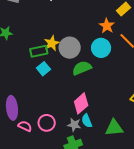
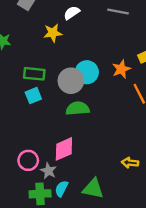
yellow star: (52, 43) -> (53, 33), moved
cyan circle: (101, 48) -> (87, 72), moved
cyan semicircle: (87, 121) -> (61, 189), moved, turned 32
pink circle: (47, 123) -> (28, 160), moved

